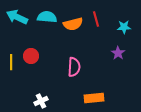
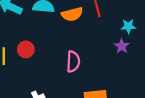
cyan star: (124, 27) -> (128, 26), moved

